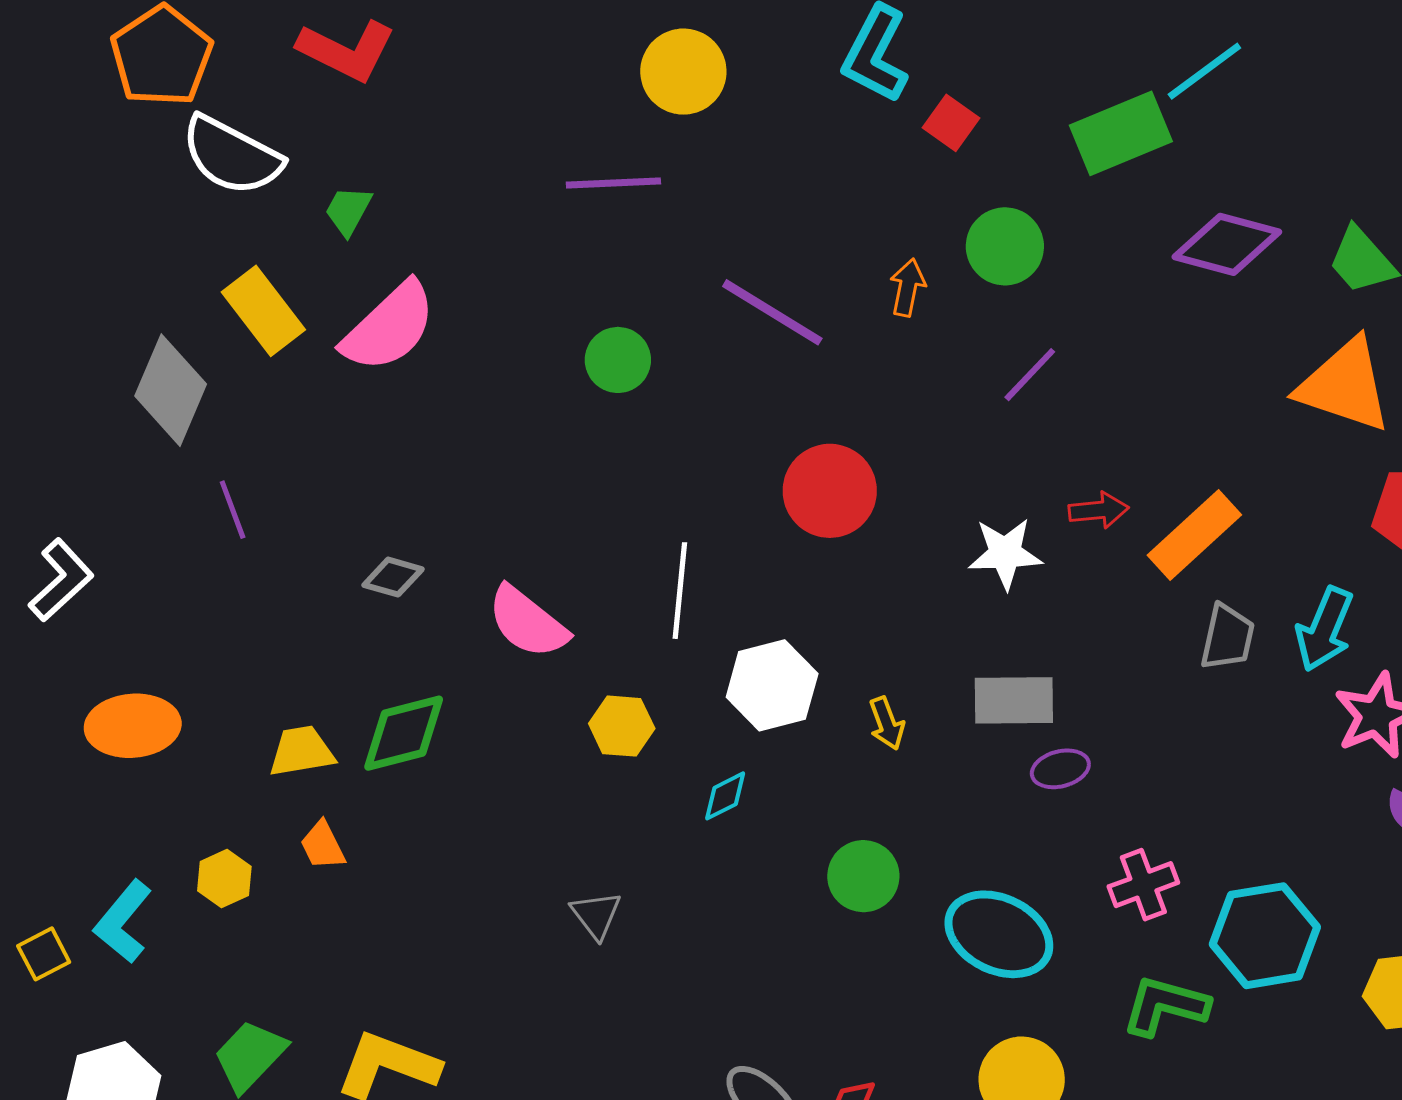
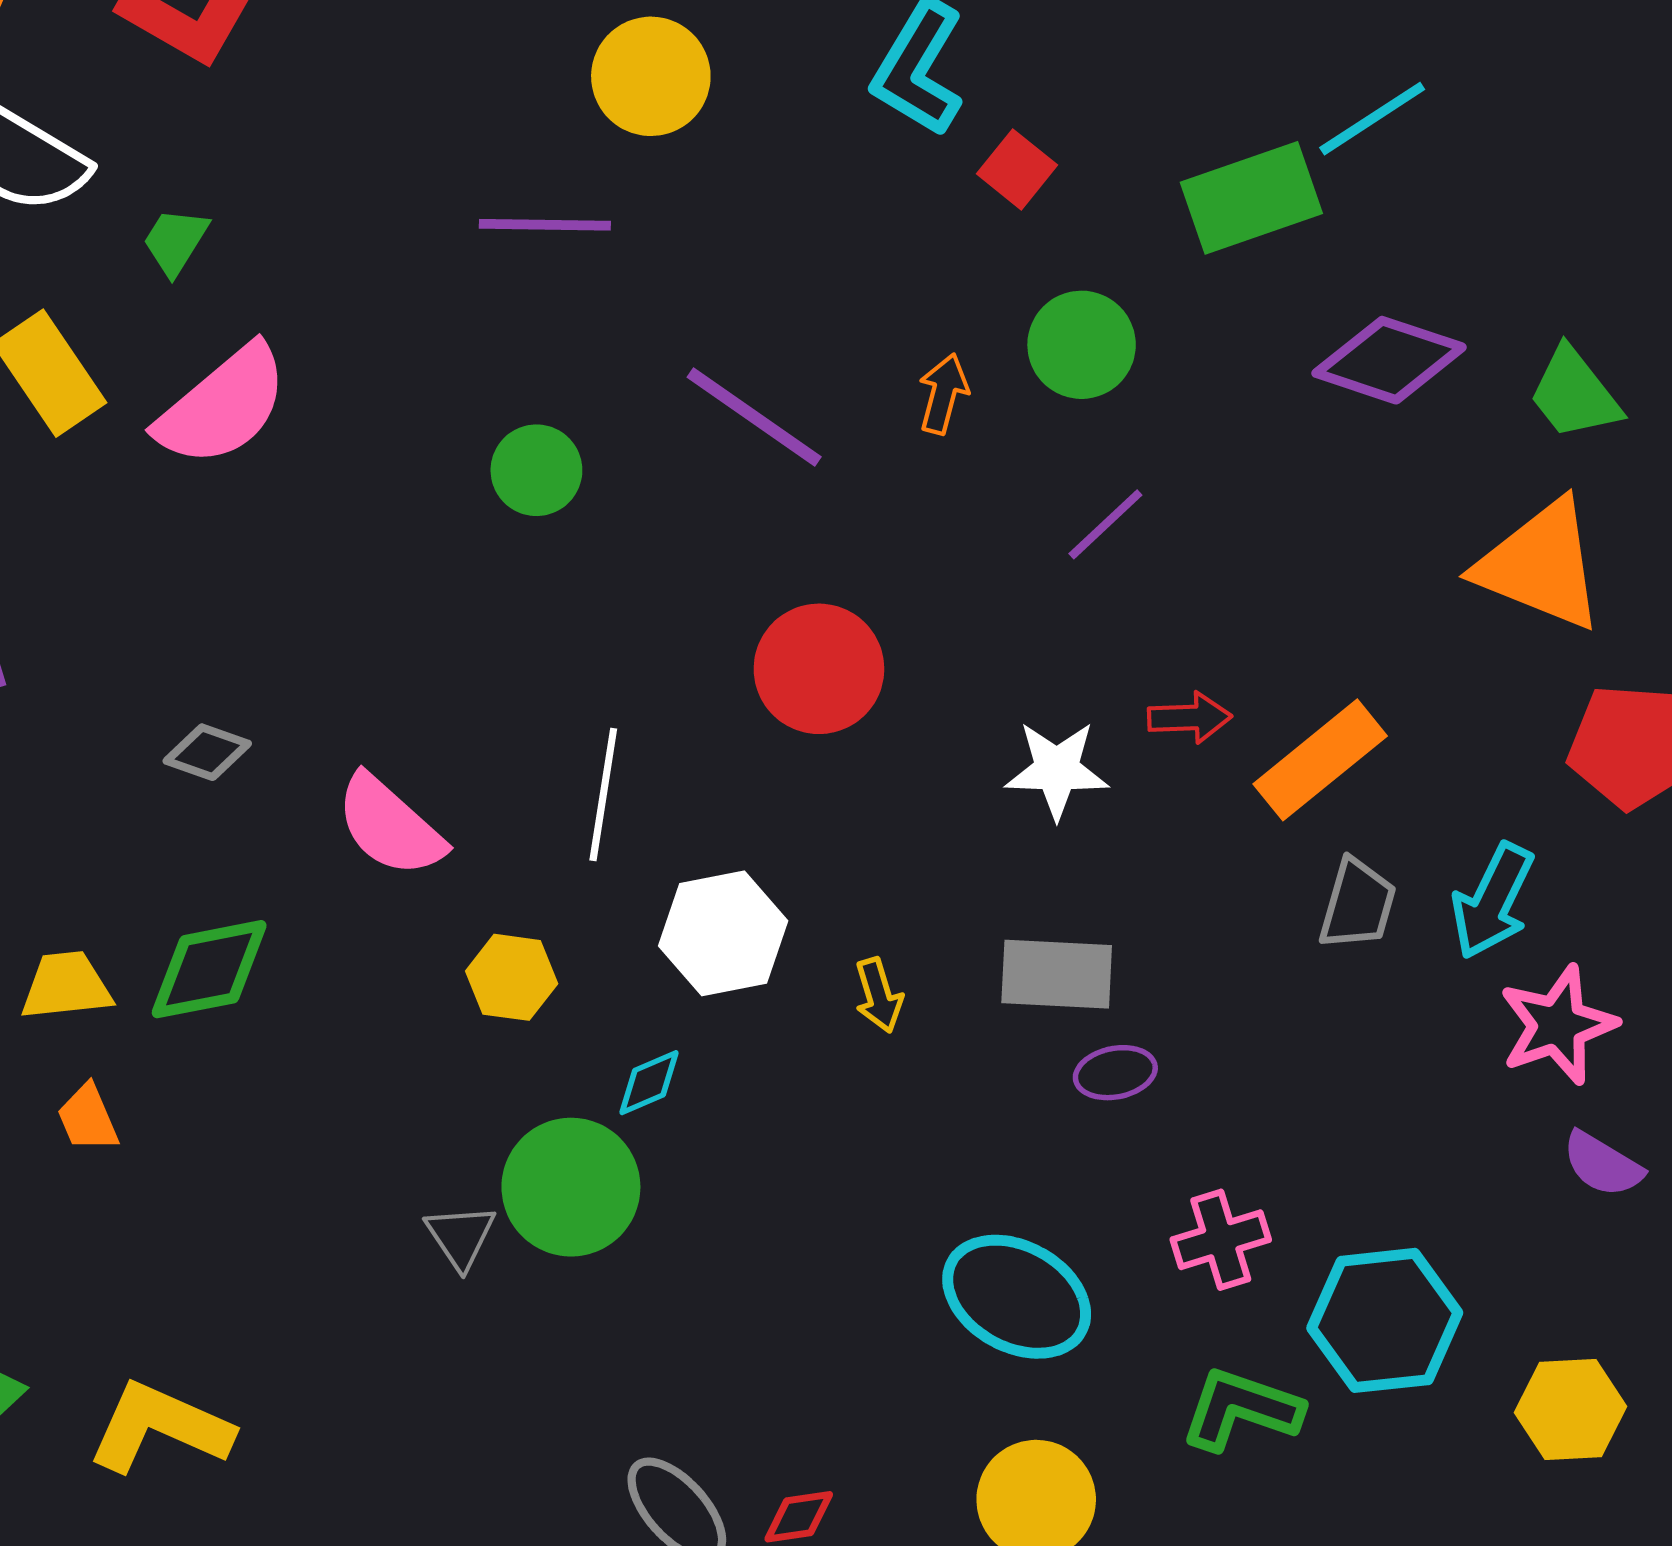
green circle: (863, 876) -> (571, 1187), moved, size x1.4

